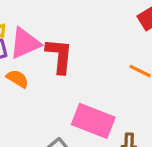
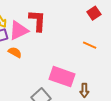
red L-shape: (59, 56) -> (37, 21), moved

